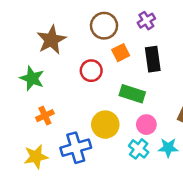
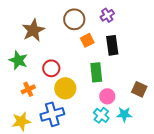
red circle: (91, 71) -> (51, 68), moved
green rectangle: (132, 94) -> (96, 72), turned 66
yellow circle: (105, 125) -> (65, 88), moved

